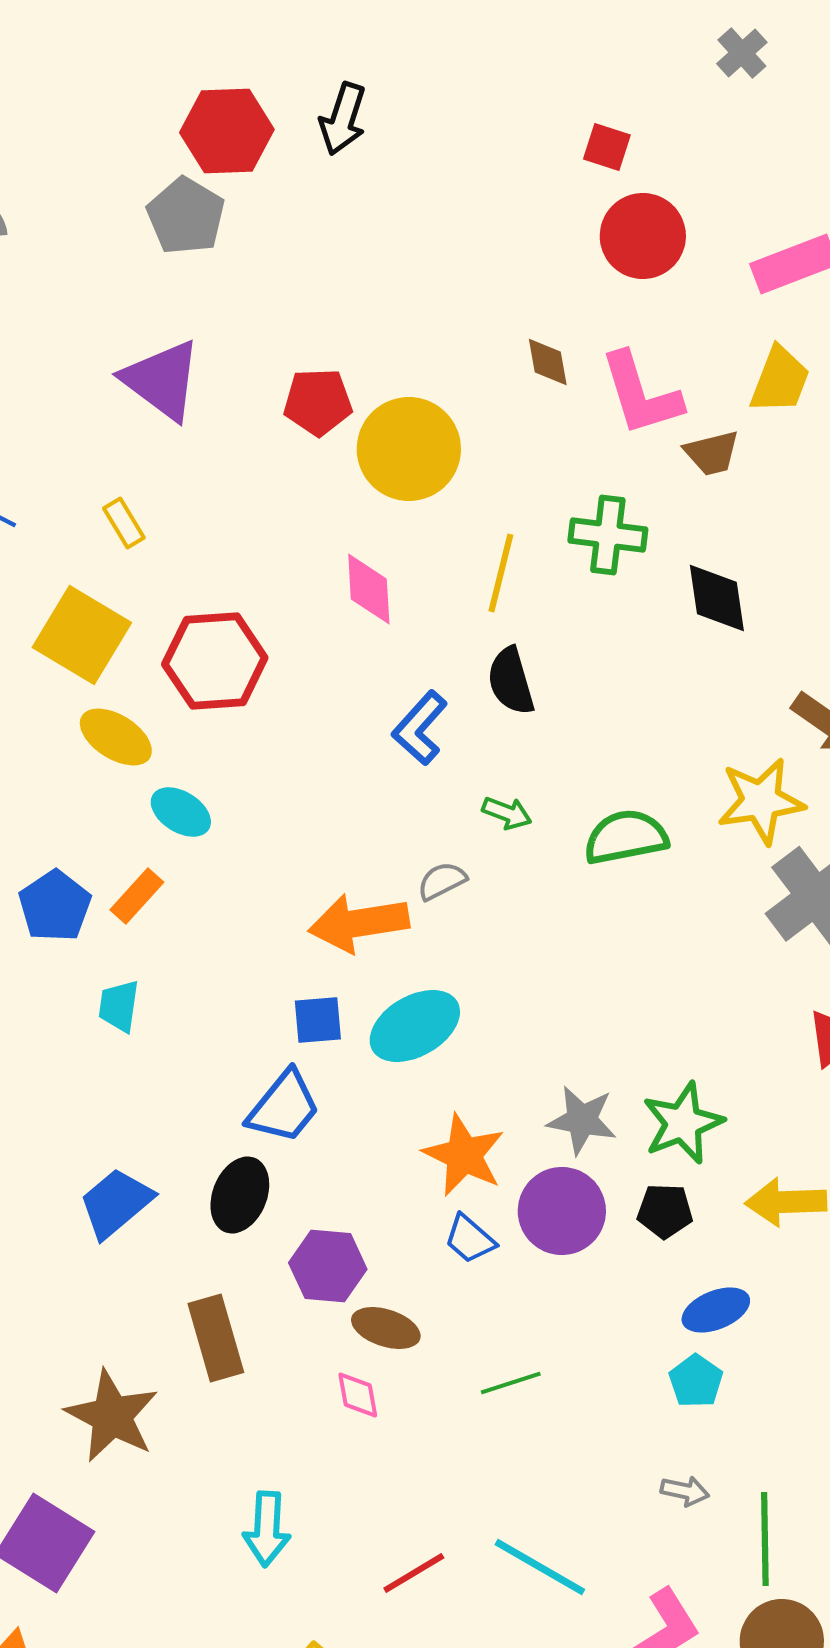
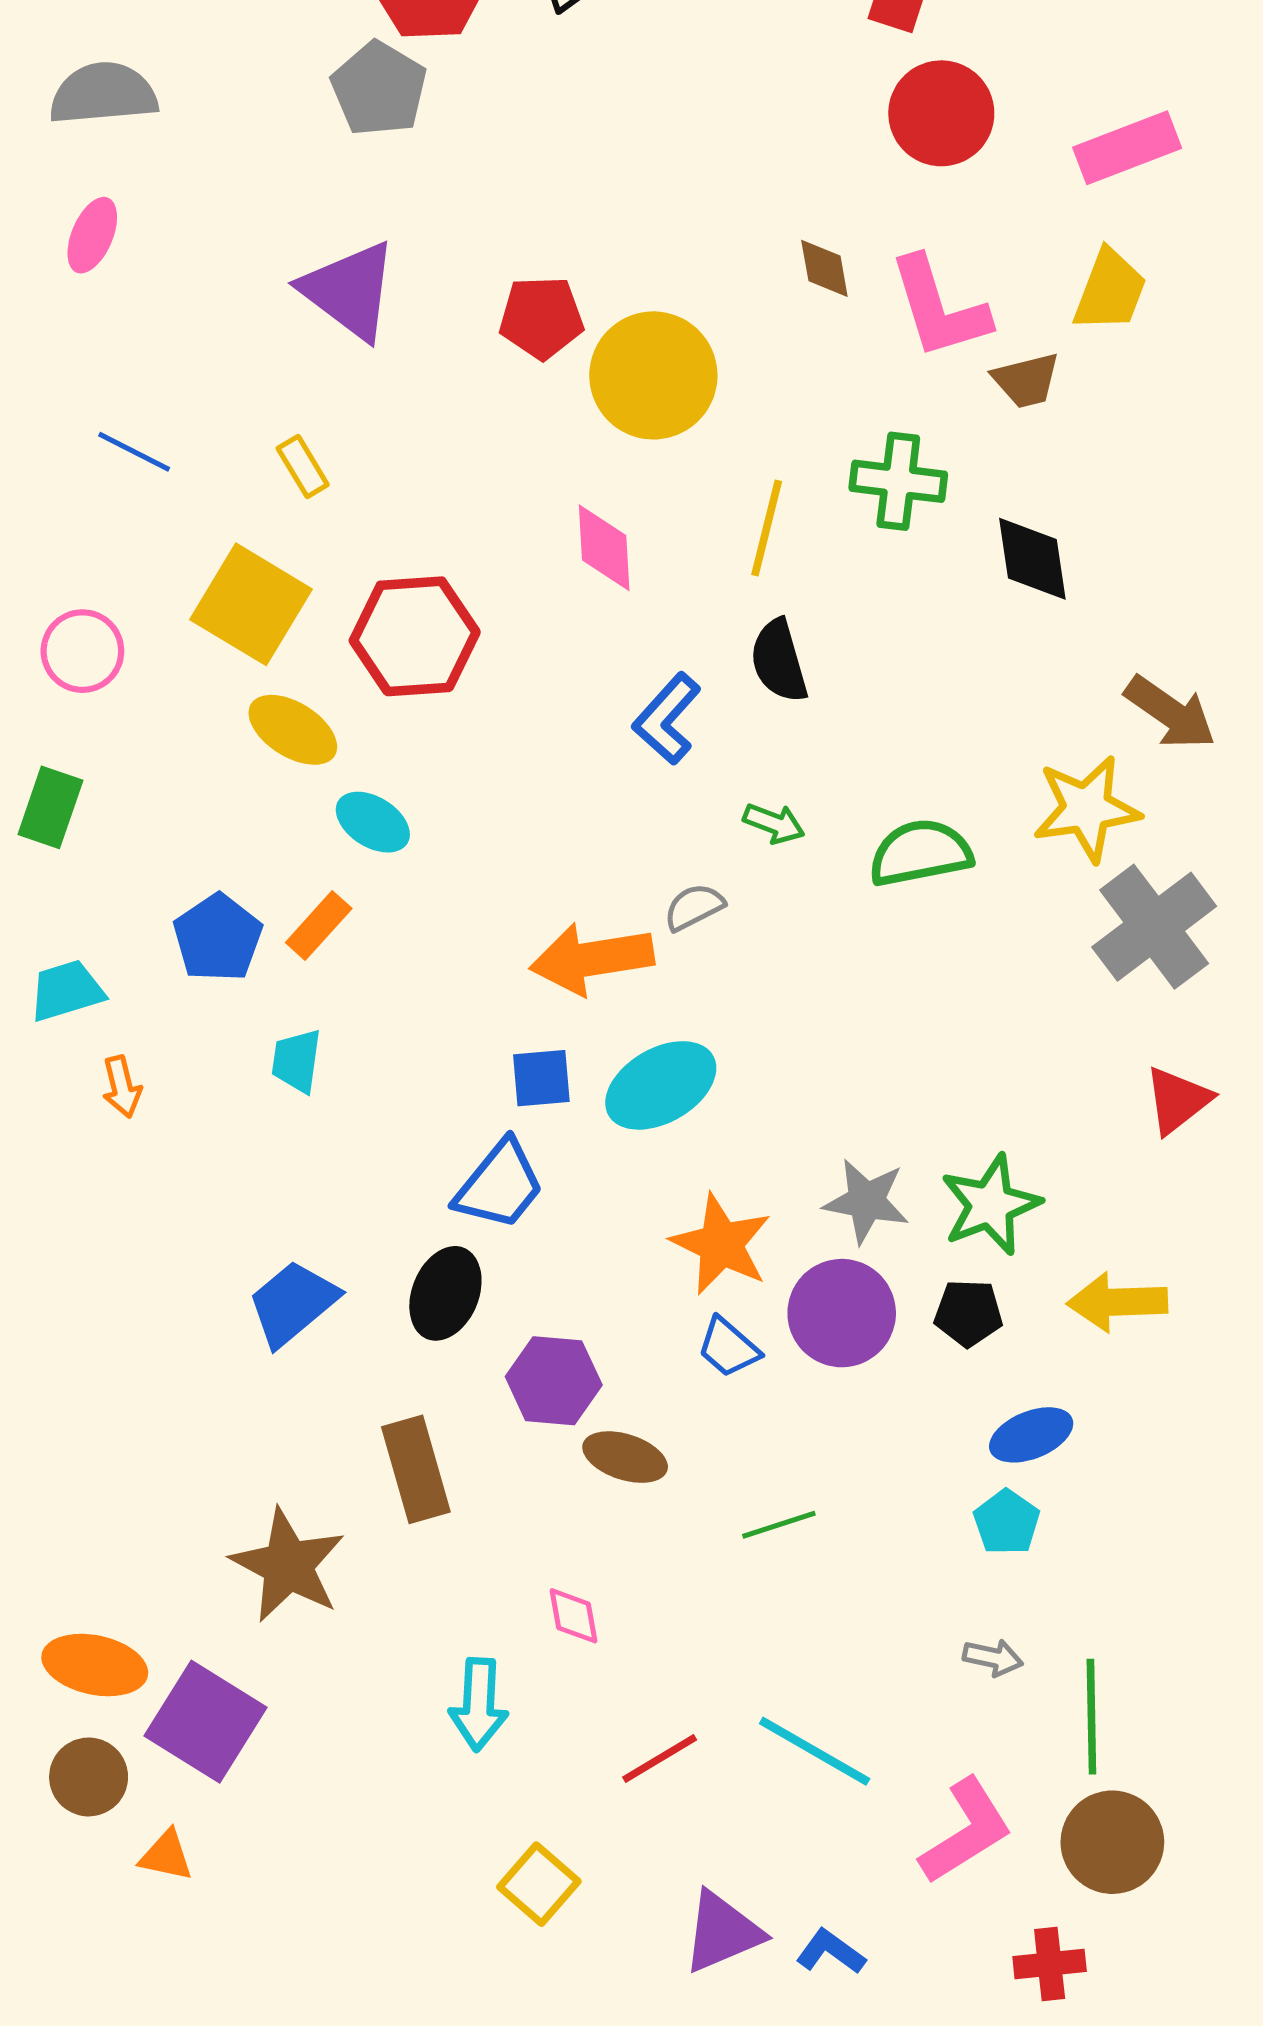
pink diamond: (358, 1395) -> (573, 1616), moved

